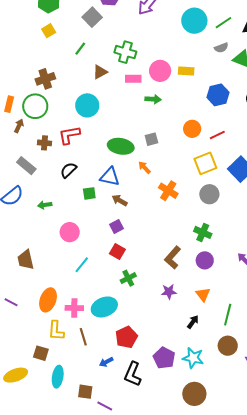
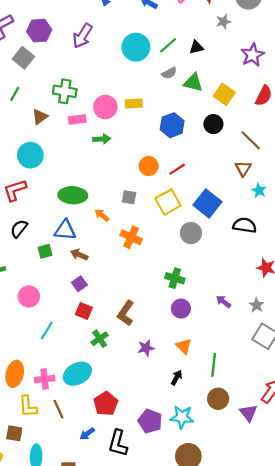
gray square: (151, 139) -> (129, 197), moved, turned 32
gray circle: (209, 194) -> (191, 233), moved
brown L-shape: (173, 258) -> (126, 313), moved

